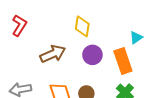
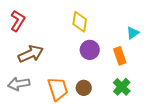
brown arrow: (53, 54) -> (31, 54), moved
orange rectangle: (123, 61) -> (120, 56), size x0.7

